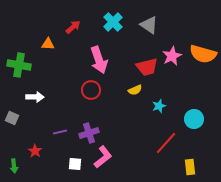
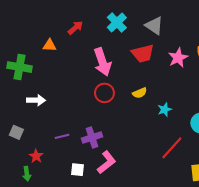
red trapezoid: (147, 67) -> (143, 54), moved
red circle: (91, 90) -> (104, 93), moved
gray square: (12, 118) -> (16, 132), moved
green arrow: (14, 166) -> (27, 174), moved

